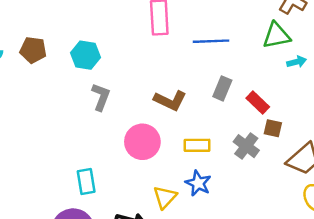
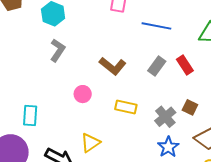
red rectangle: (258, 102) -> (185, 65), moved
pink circle: (142, 142) -> (83, 94), size x0.6
blue star: (198, 183) -> (168, 147), moved

